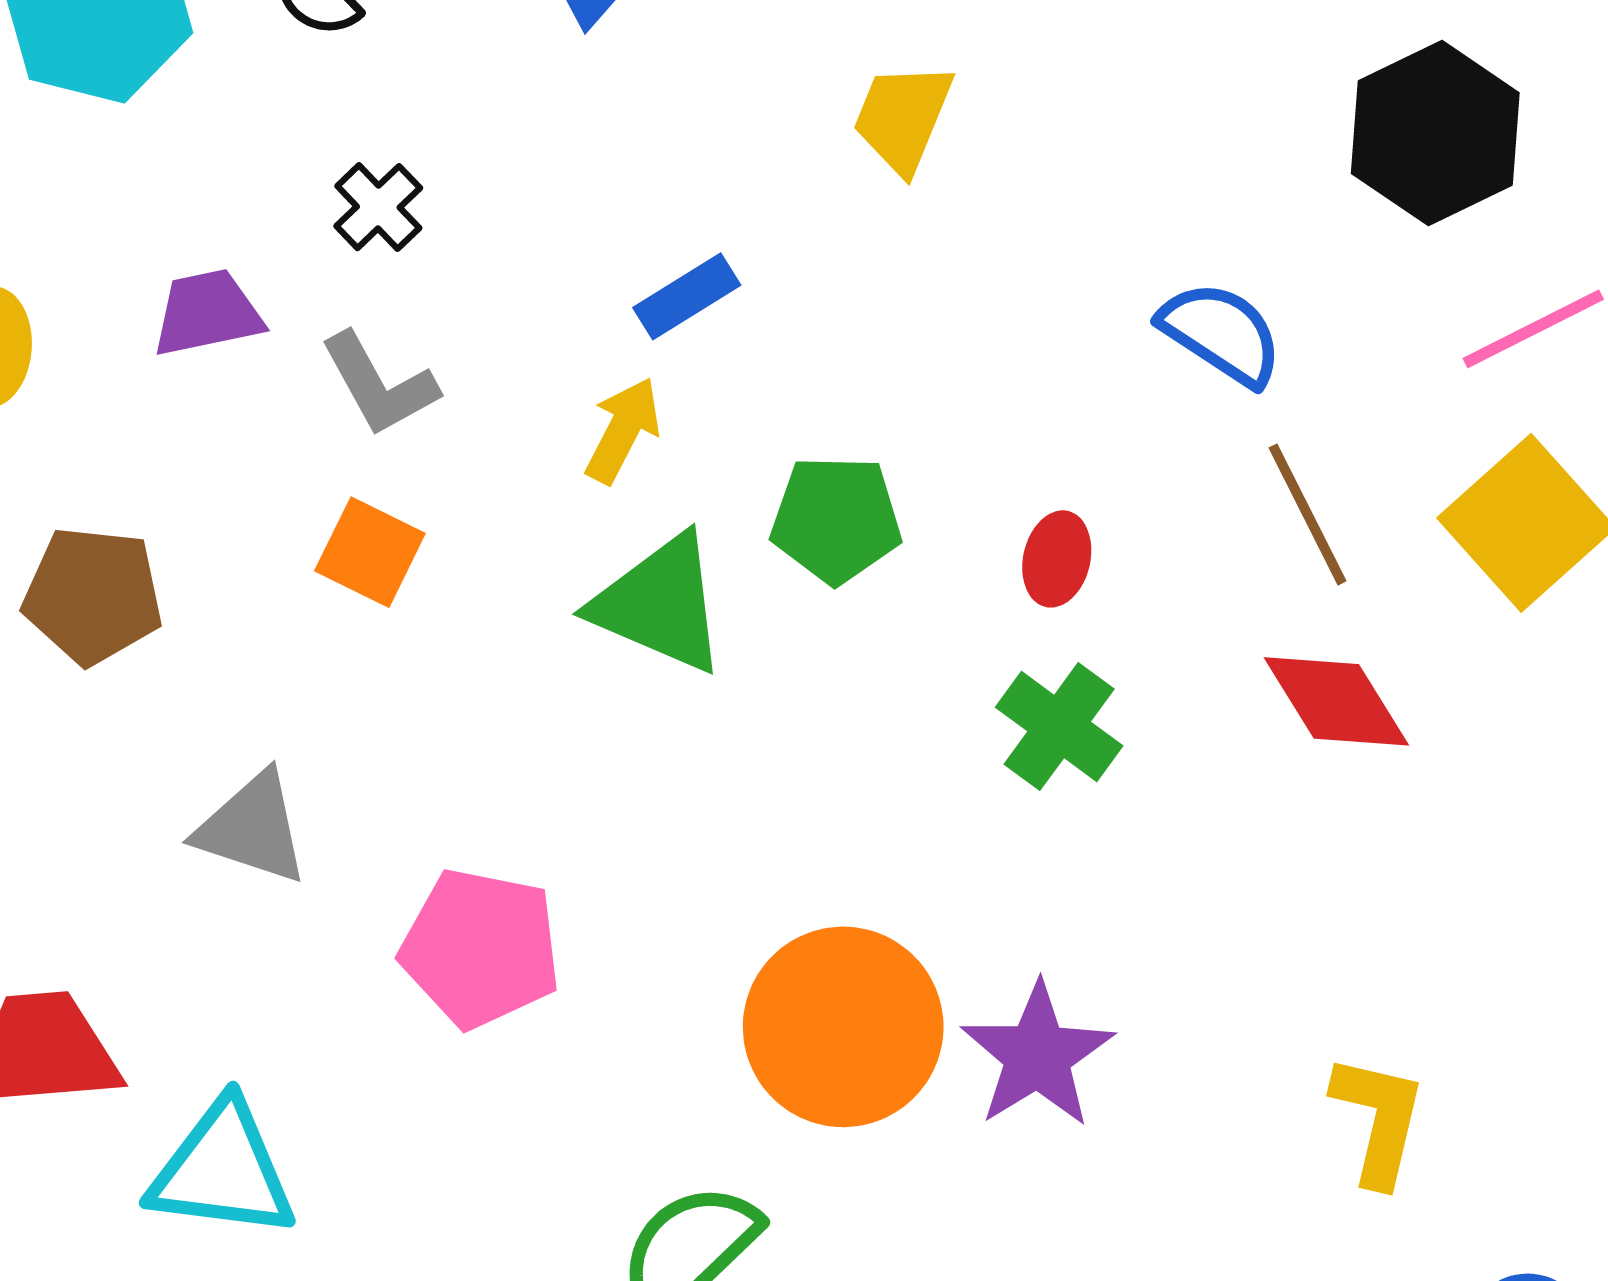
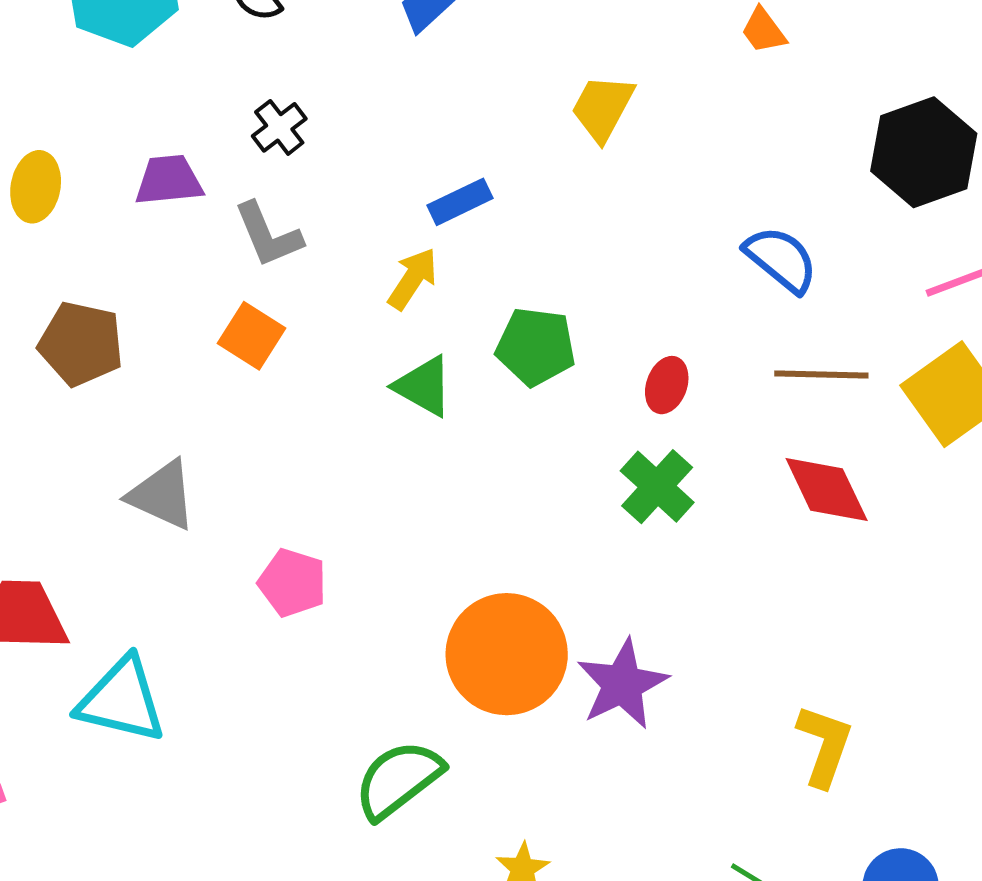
brown line: (1308, 514) -> (821, 375), turned -68
green triangle: (660, 604) -> (424, 386), size x0.7
pink pentagon: (481, 948) -> (292, 583), size x0.7

